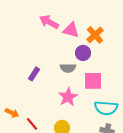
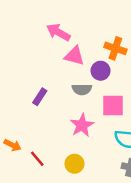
pink triangle: (71, 30) -> (74, 56), moved
orange cross: (95, 35) -> (115, 48), turned -30

